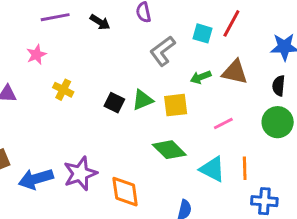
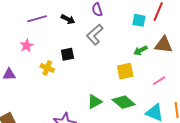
gray L-shape: (163, 51) -> (95, 35), moved
green triangle: (143, 100) -> (95, 102), moved
black square: (114, 103) -> (67, 54), moved, turned -32

